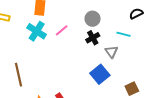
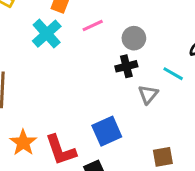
pink line: (62, 30) -> (93, 25), moved
blue square: (100, 74) -> (107, 131), moved

